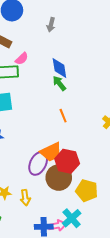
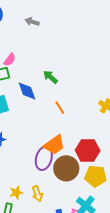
gray arrow: (51, 25) -> (32, 22), turned 104
blue diamond: (59, 68) -> (27, 91), moved
red hexagon: (67, 161) -> (88, 150), moved

